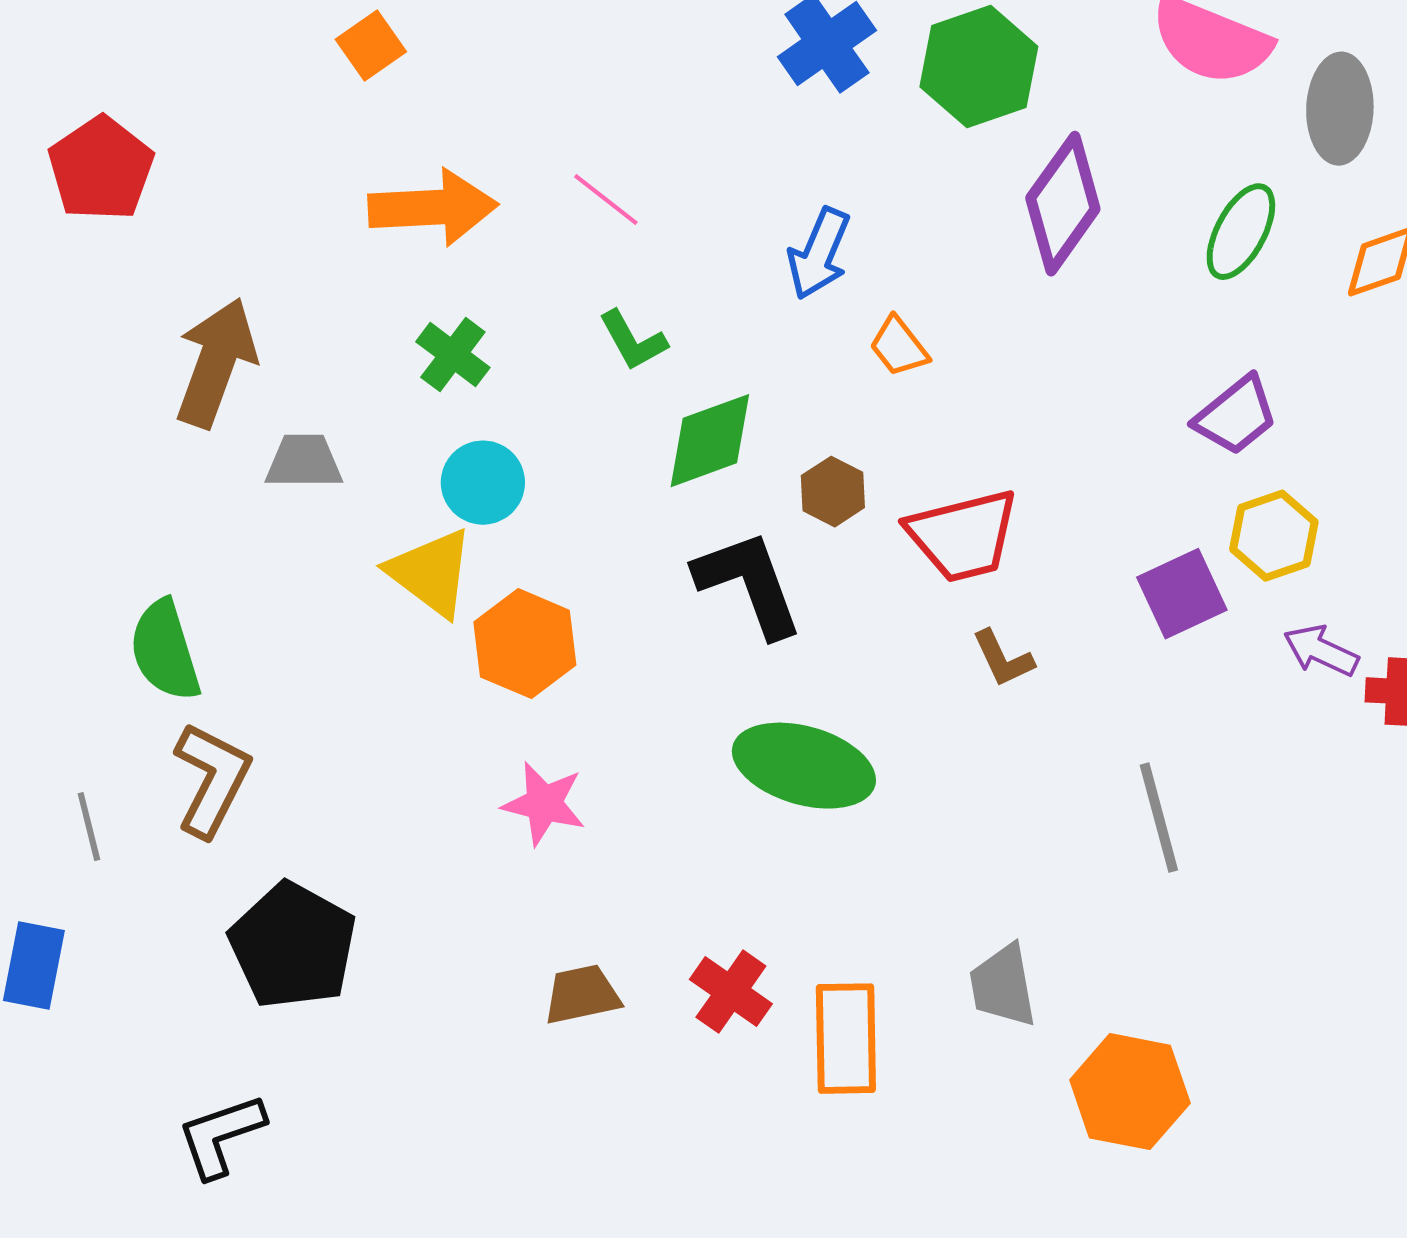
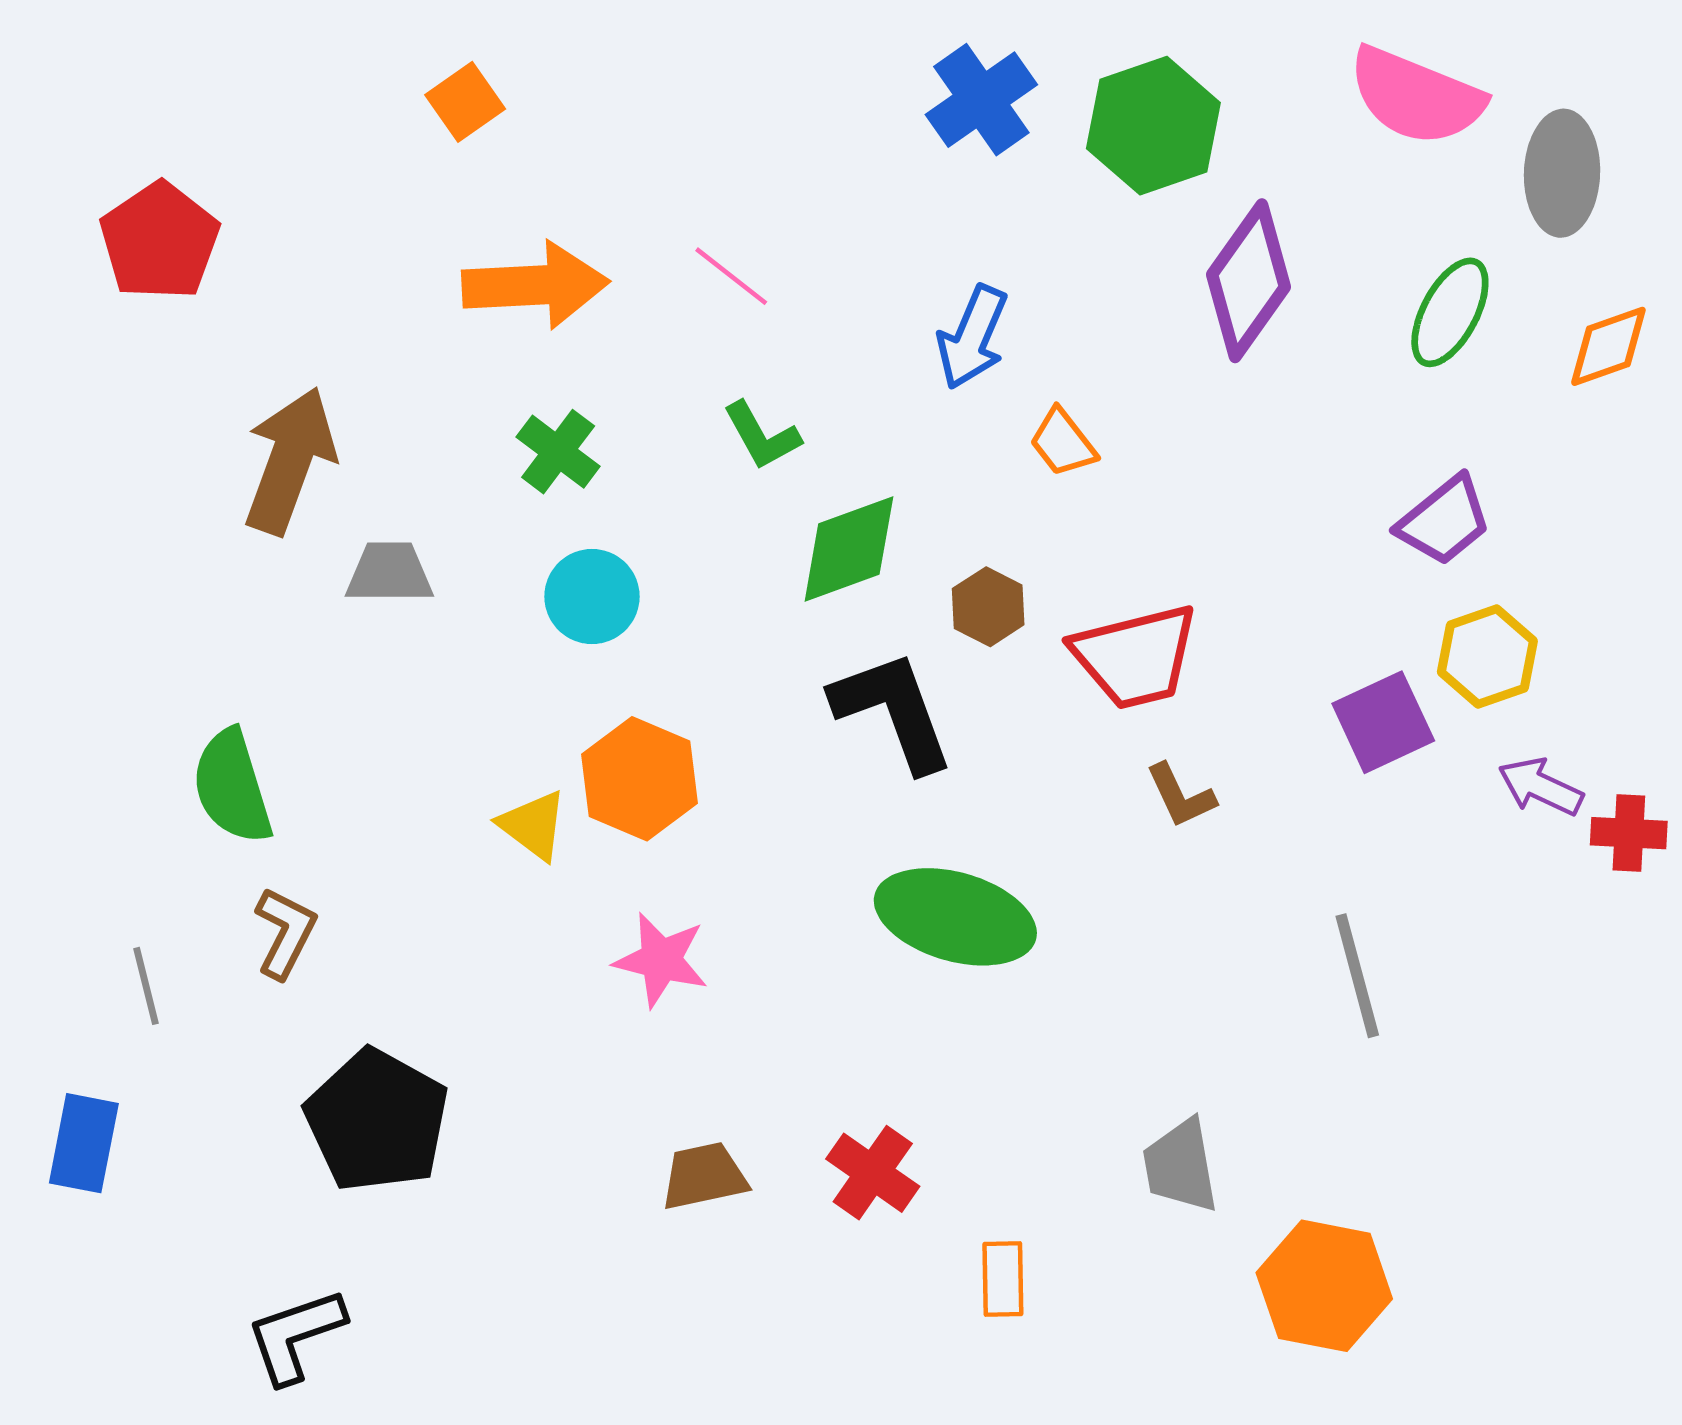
yellow triangle: (431, 573) -> (533, 825), moved, size x0.7
brown L-shape: (212, 780) -> (285, 933), size x0.7
orange rectangle: (846, 1039) -> (1003, 1279), moved, size x0.6

